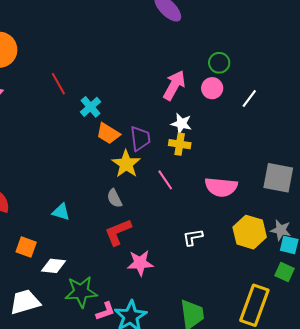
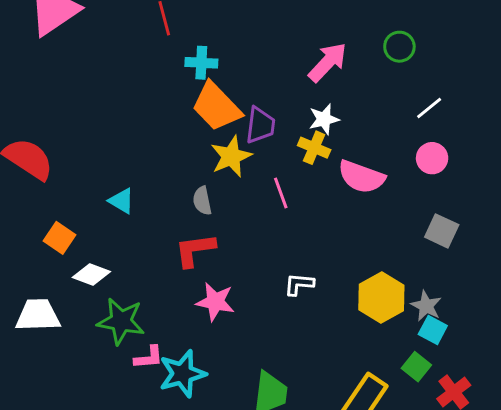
pink circle: (212, 88) -> (432, 158), moved
cyan cross: (91, 107) -> (201, 63), turned 30
white star: (181, 124) -> (324, 119), turned 30
orange trapezoid: (108, 133) -> (216, 107), size x1.5
gray square: (278, 178) -> (442, 231), size x0.7
pink semicircle: (221, 187) -> (361, 177), moved

